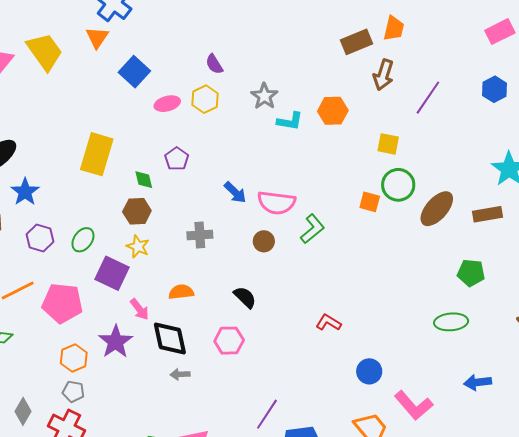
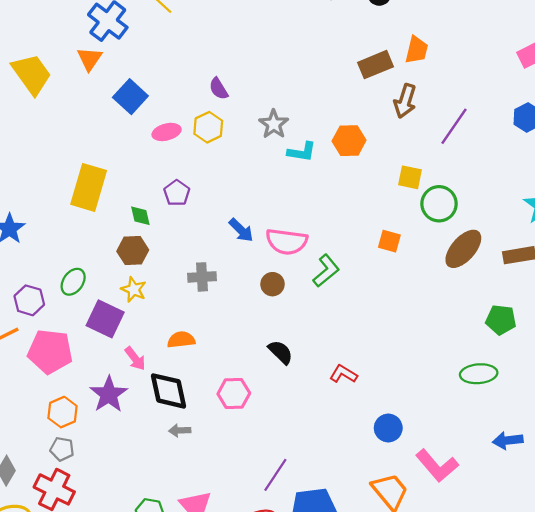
green circle: (398, 185) -> (439, 204), moved
purple hexagon: (40, 238) -> (29, 300), moved
black semicircle: (245, 297) -> (281, 352), moved

